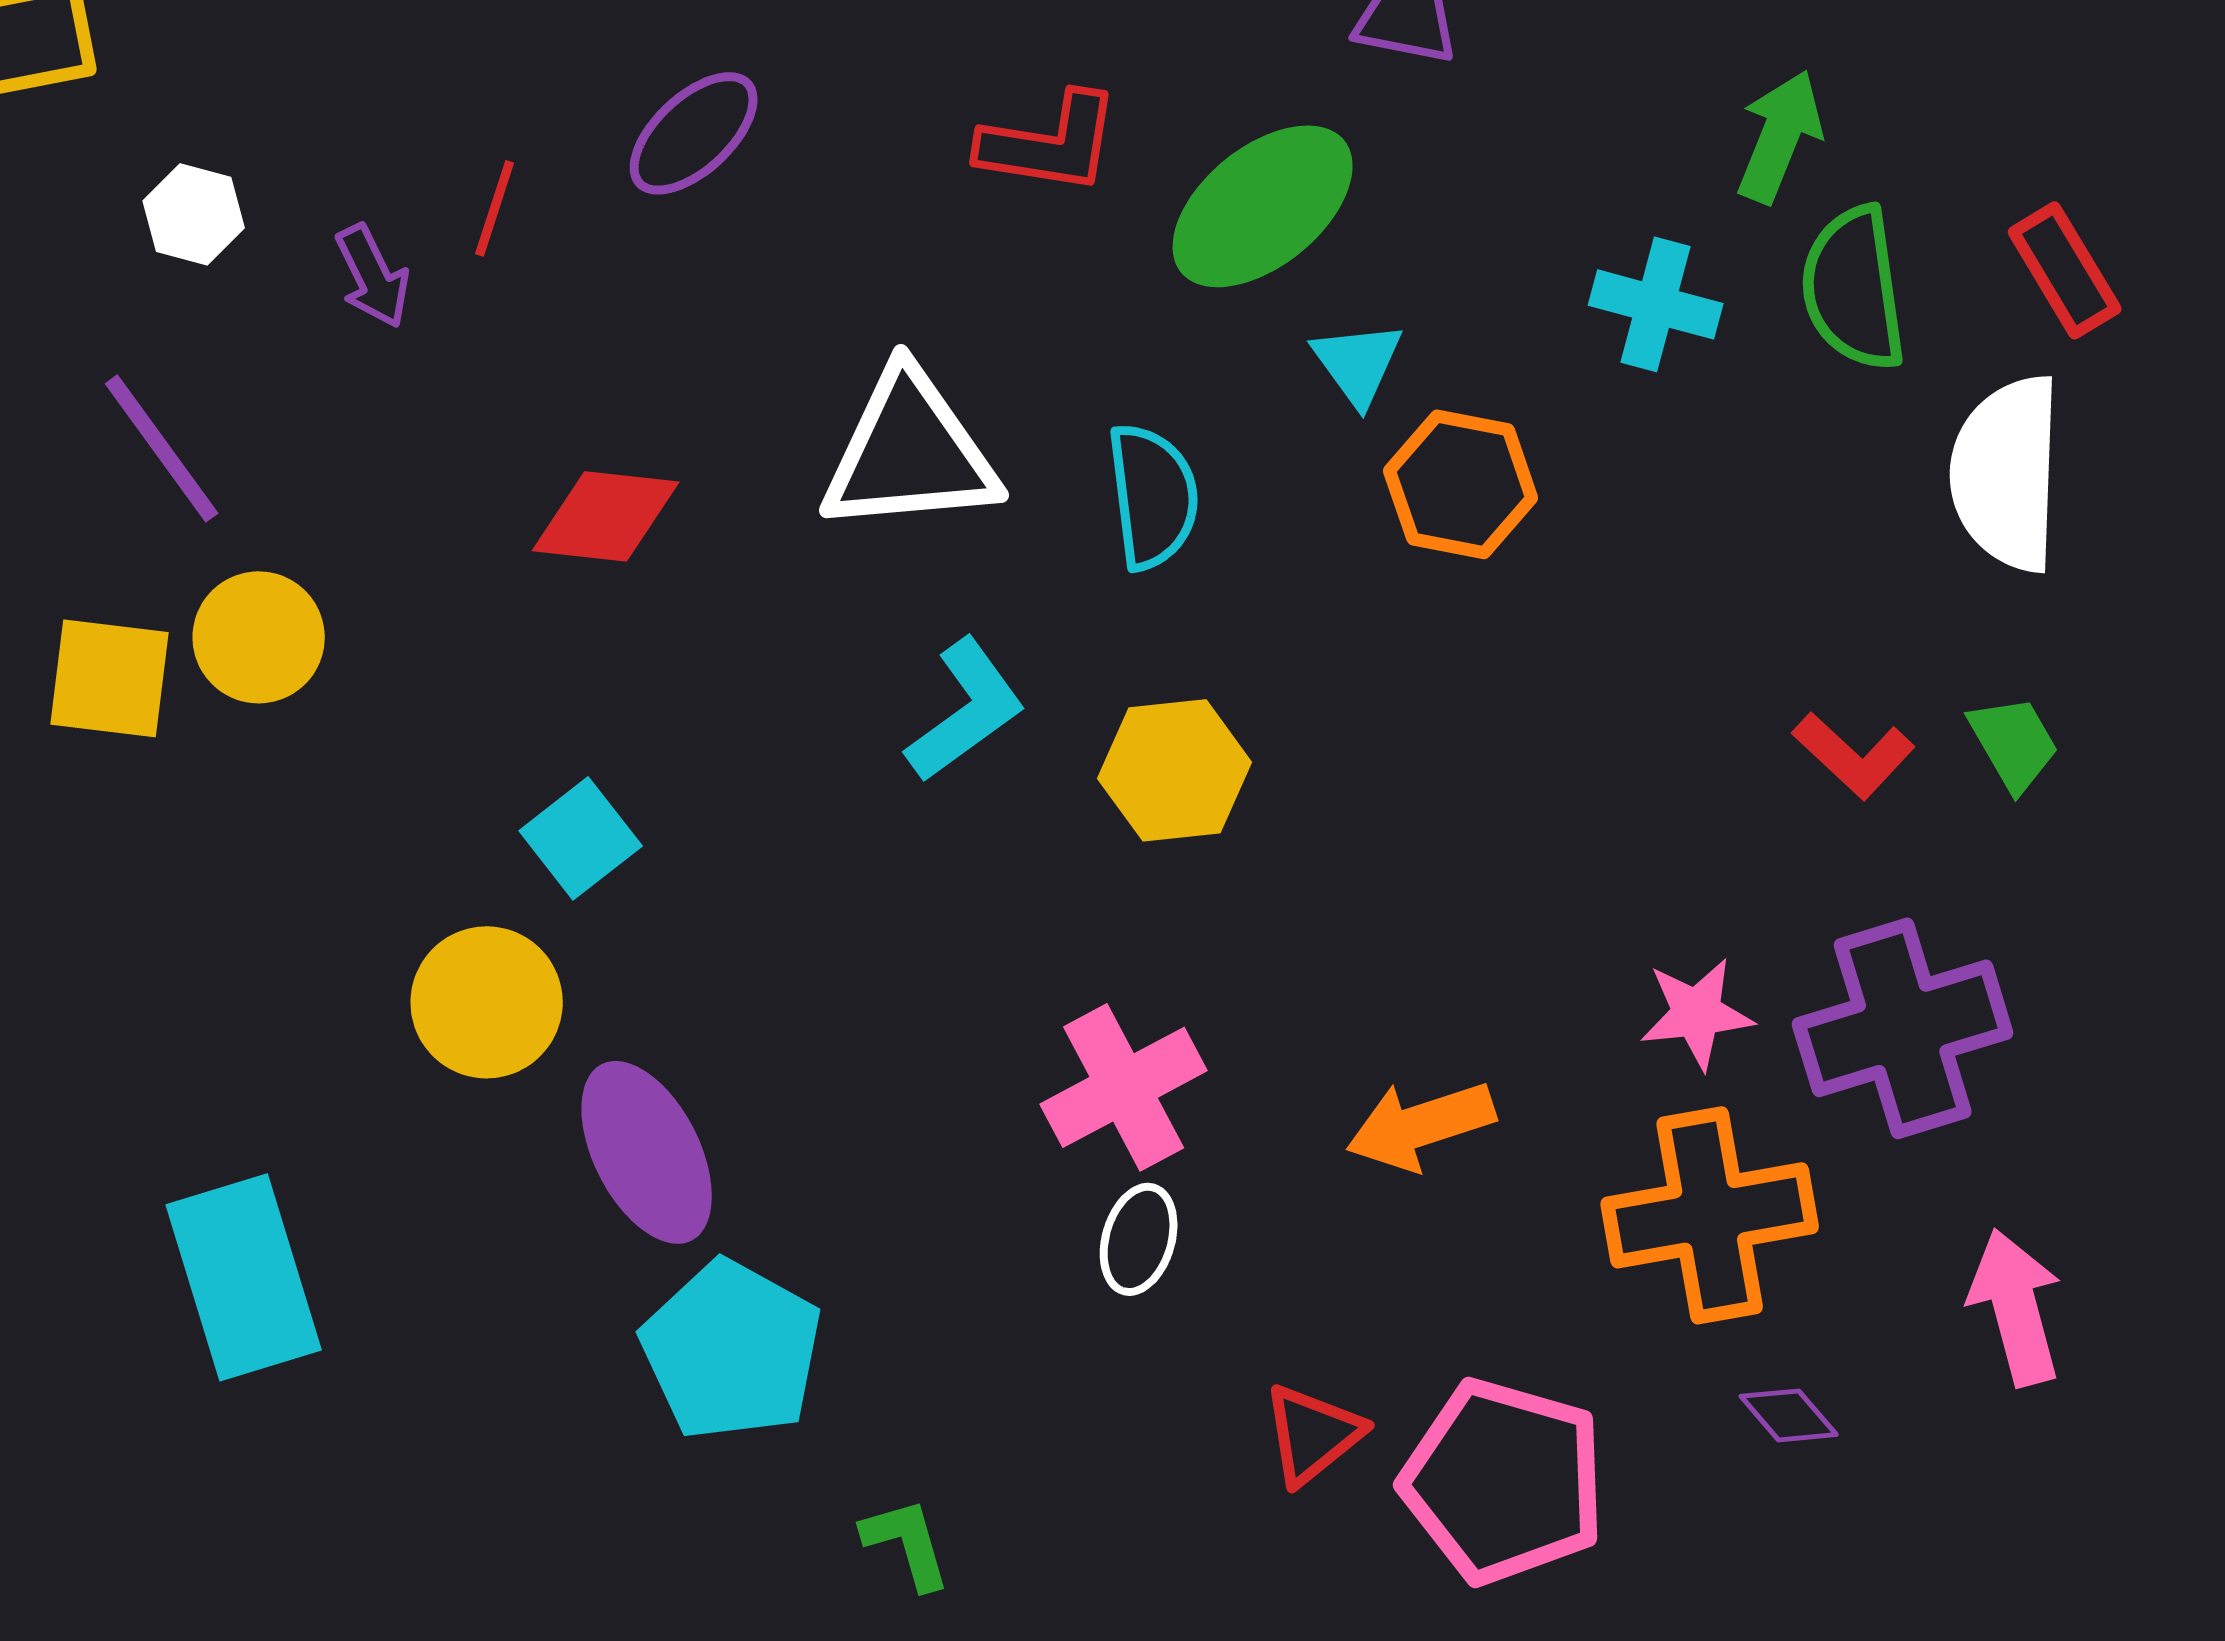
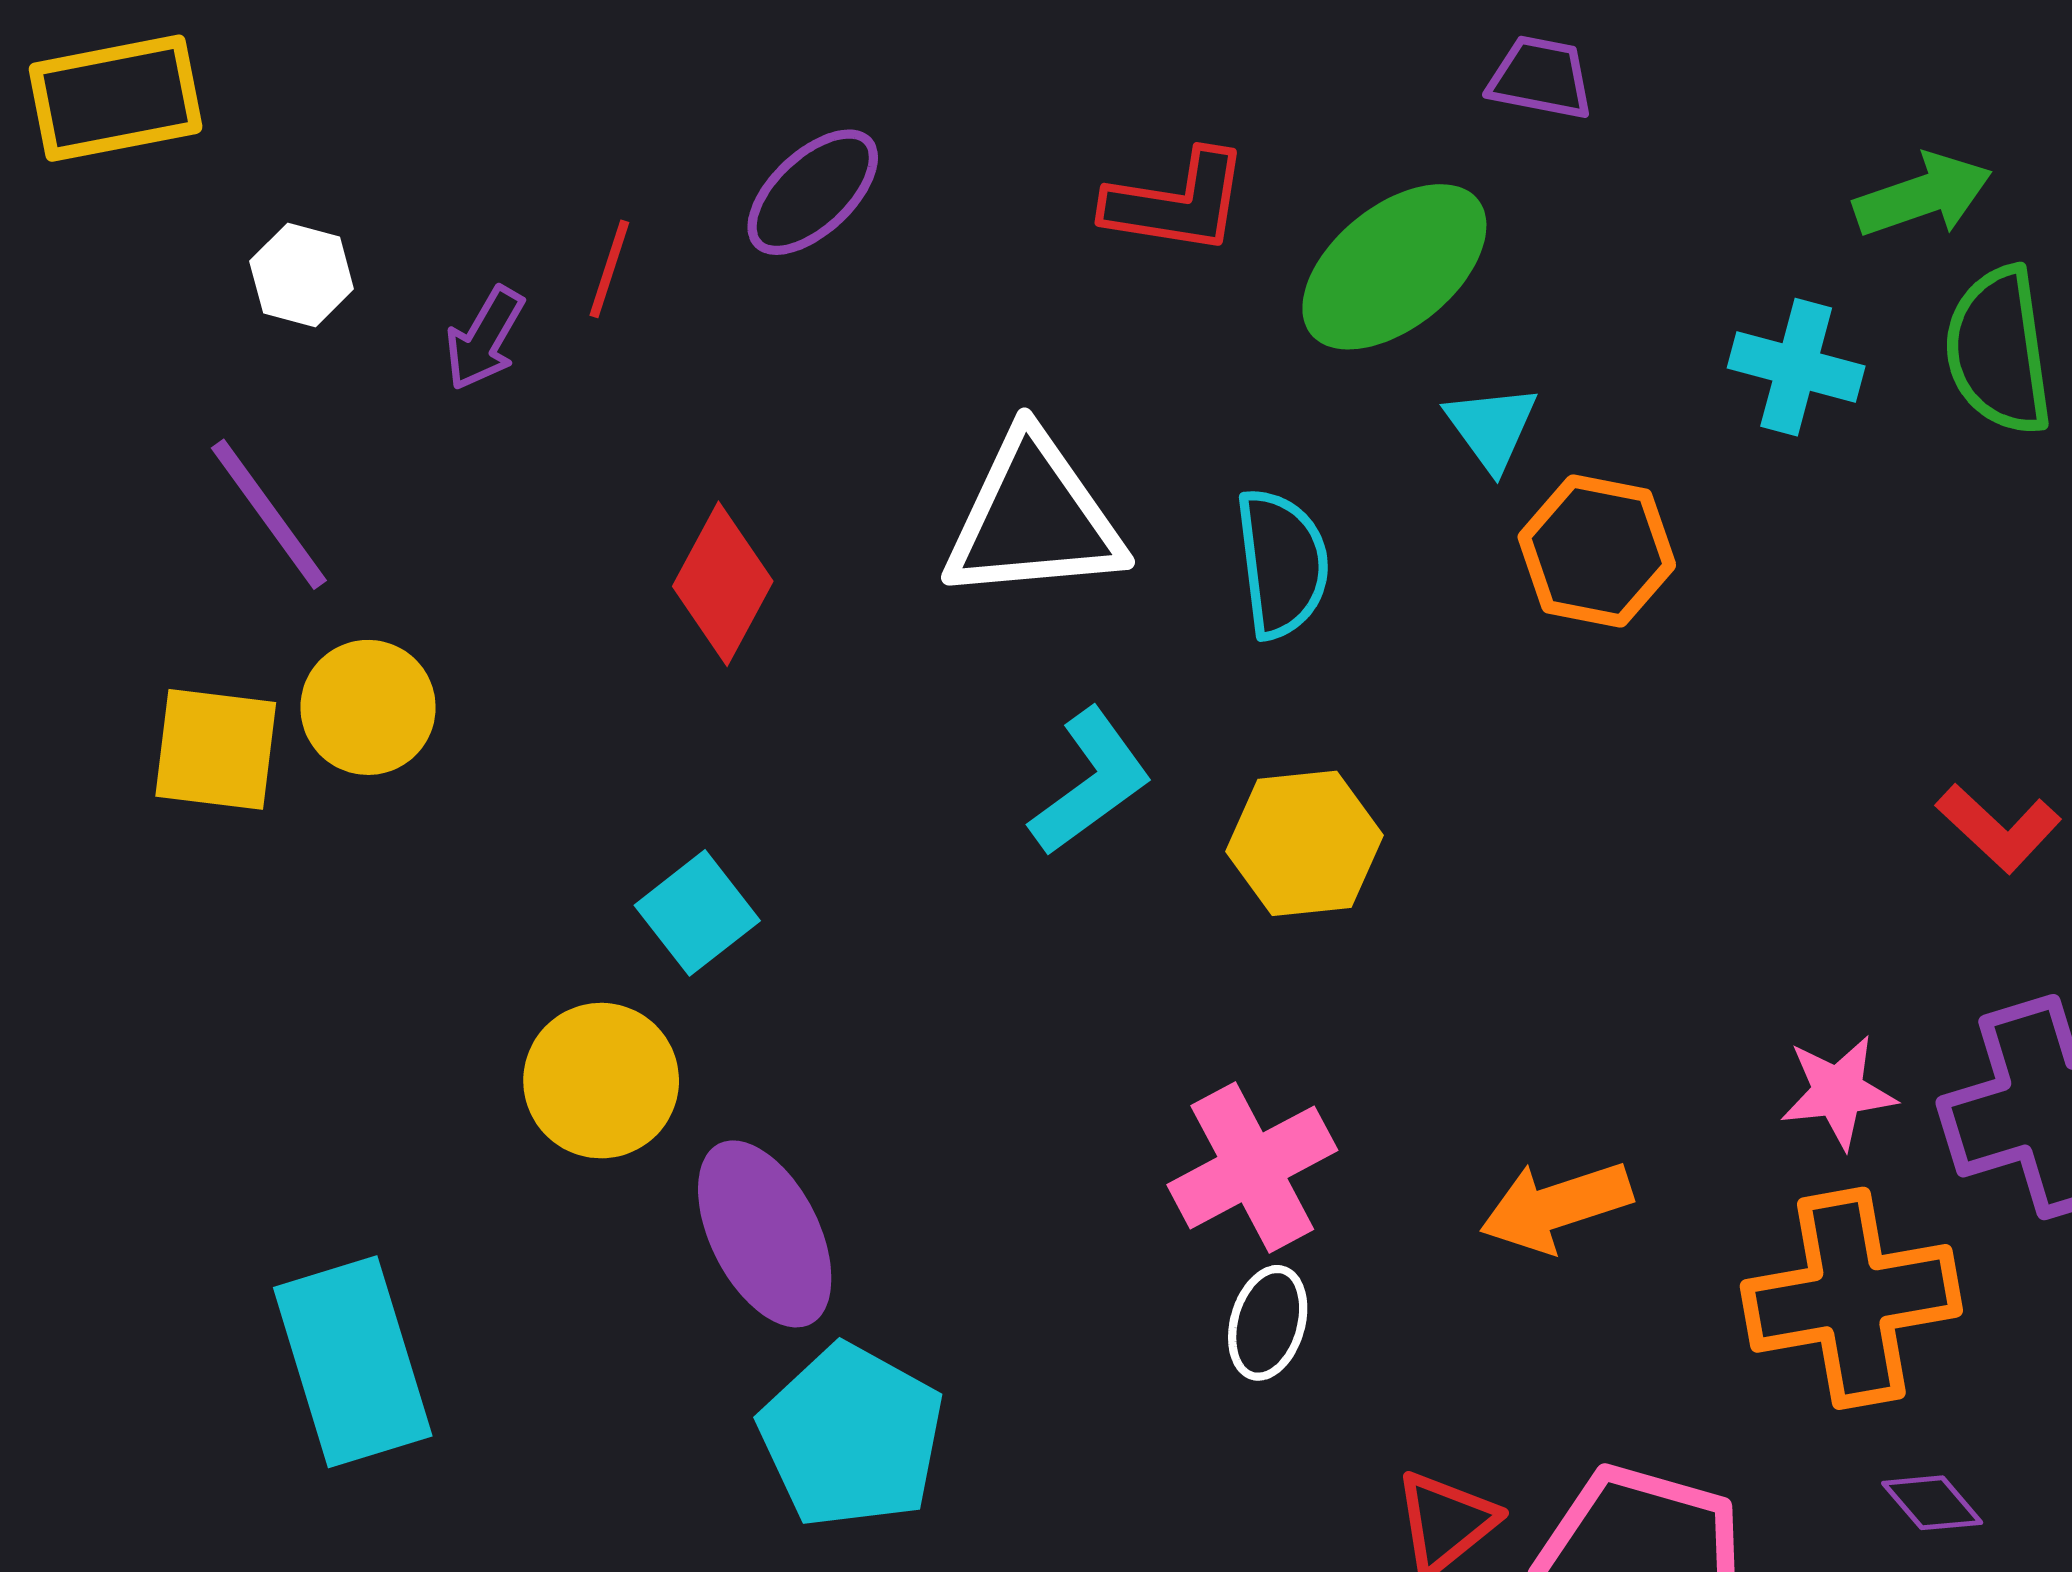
green arrow: (1780, 136) -> (1923, 195), turned 49
purple arrow: (373, 276) -> (485, 338), turned 56
red diamond: (606, 516) -> (723, 584), turned -68

